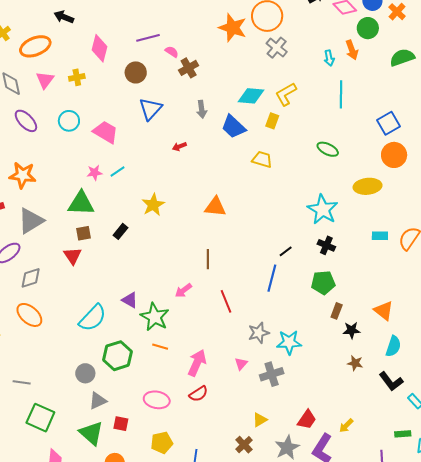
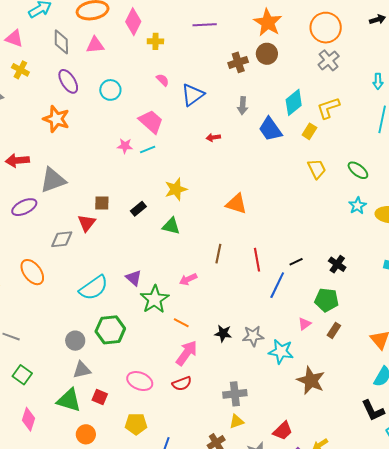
orange star: (233, 28) -> (268, 23), moved
pink diamond: (99, 48) -> (133, 22), moved
pink semicircle: (172, 52) -> (163, 80), moved
brown circle: (136, 72) -> (267, 54), moved
yellow cross: (77, 77) -> (155, 41), moved
pink triangle: (45, 80) -> (95, 45), turned 36
cyan diamond: (251, 96) -> (294, 102), turned -56
pink trapezoid: (106, 132) -> (151, 122), moved
yellow trapezoid: (262, 159) -> (317, 169), moved, turned 35
orange star: (23, 175) -> (56, 119), moved
green triangle: (81, 203) -> (171, 226), moved, size x0.7
cyan star: (323, 210) -> (357, 206), moved, size x0.6
gray diamond: (31, 278) -> (62, 239), moved
red line: (226, 301) -> (257, 260), moved
black star: (352, 330) -> (223, 333), moved
orange line: (160, 347) -> (181, 323), moved
brown star: (355, 363) -> (311, 380), moved, size x1.8
pink triangle: (241, 364) -> (305, 324), moved
gray cross: (272, 374) -> (235, 394), moved
green square: (40, 418) -> (22, 375), size x0.7
green triangle: (91, 433) -> (69, 400), turned -36

